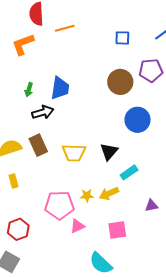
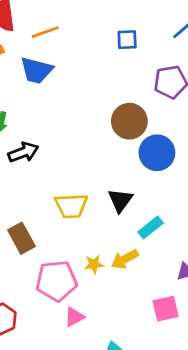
brown circle: (120, 82) -> (129, 121), moved
blue trapezoid: (60, 88) -> (36, 70), moved, turned 100
brown rectangle: (38, 145) -> (21, 238), moved
pink triangle: (77, 226) -> (74, 317), moved
pink square: (117, 230) -> (166, 309), moved

